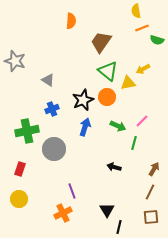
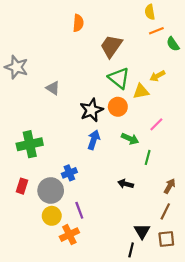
green semicircle: (157, 40) -> (173, 44), turned 40
blue cross: (52, 109) -> (69, 173), moved
pink line: (142, 121) -> (156, 124), moved
gray circle: (54, 149) -> (51, 190), moved
yellow circle: (19, 199) -> (52, 216), moved
black triangle: (107, 210) -> (142, 231), moved

